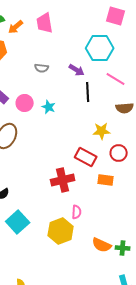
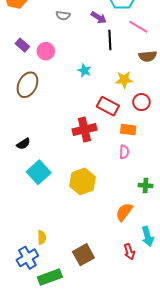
cyan star: (49, 107) -> (84, 70), moved
pink semicircle: (77, 212) -> (124, 152), moved
orange semicircle: (102, 245) -> (124, 212), moved, turned 102
green cross: (123, 248) -> (146, 185), moved

